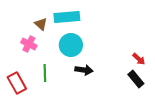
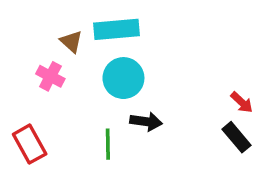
green line: (45, 73) -> (108, 144), moved

